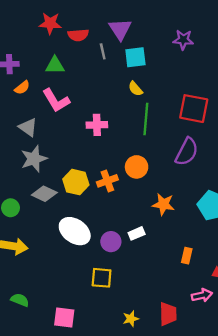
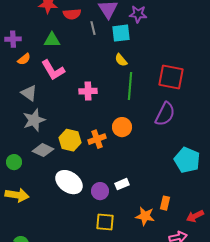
purple star: (183, 40) -> (138, 14), moved
orange star: (163, 204) -> (145, 216), moved
yellow square: (102, 278) -> (105, 222), moved

